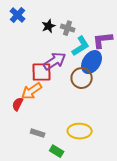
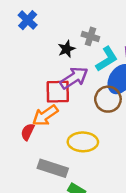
black star: (49, 26) -> (67, 49), moved
yellow ellipse: (80, 131) -> (83, 142), moved
gray rectangle: (38, 133) -> (53, 168), size x1.6

